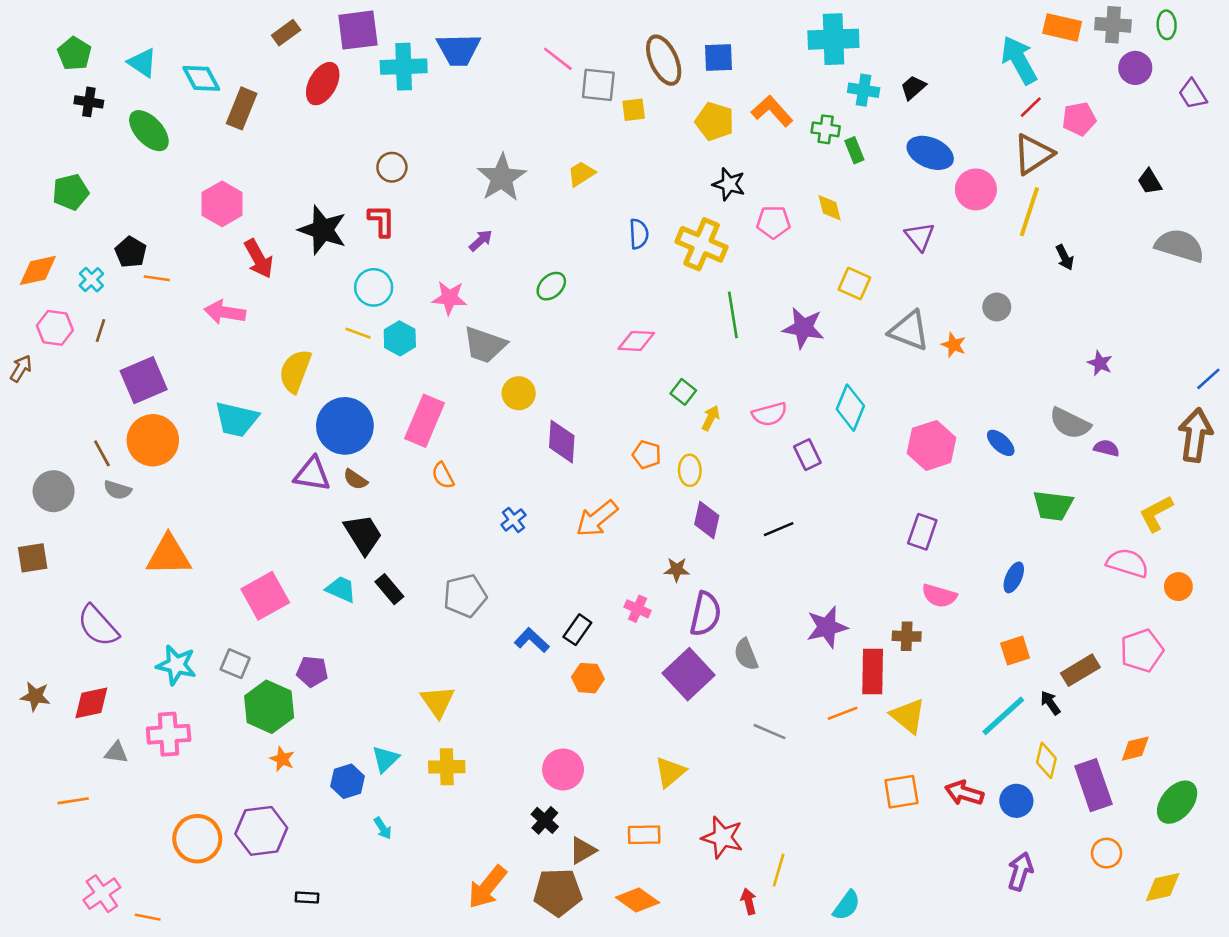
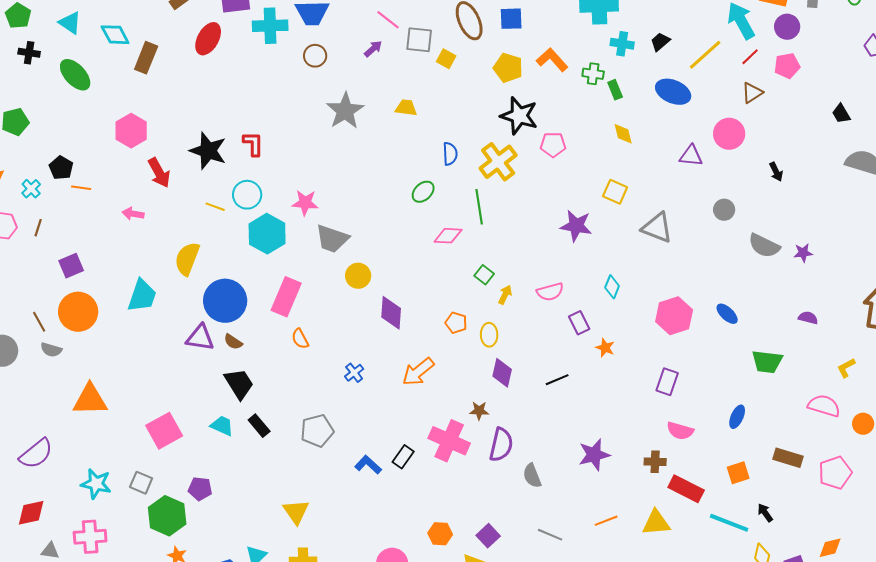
purple circle: (1135, 68) -> (787, 27), moved
yellow square: (634, 110) -> (446, 59), turned 36
brown triangle: (1033, 154) -> (752, 93), size x0.7
brown circle: (392, 167) -> (315, 56), moved
yellow trapezoid: (581, 174) -> (406, 108), turned 40
black star: (729, 184) -> (519, 116), size x1.5
pink circle: (976, 189) -> (729, 134), moved
yellow diamond: (830, 208) -> (623, 134), moved
yellow line: (1029, 212) -> (705, 55), moved, turned 30
purple triangle: (920, 236) -> (691, 156), moved, turned -45
purple arrow: (481, 240) -> (373, 49), moved
yellow cross: (702, 244) -> (498, 162), turned 30
green ellipse: (551, 286) -> (423, 192), moved
pink arrow: (225, 312) -> (133, 214), size x0.7
green line: (733, 315) -> (479, 207), moved
yellow line: (358, 333) -> (215, 207), moved
cyan hexagon: (400, 338) -> (267, 234), size x1.5
orange star: (954, 345) -> (605, 348), moved
purple star: (1100, 363) -> (803, 253), turned -30
purple square: (144, 380) -> (71, 266), size x0.7
cyan diamond: (850, 408) -> (612, 287), size x0.7
cyan trapezoid: (236, 419) -> (142, 296), turned -84
gray semicircle: (1070, 423) -> (764, 246), moved
yellow L-shape: (1156, 513) -> (846, 368), size x0.7
pink cross: (638, 609) -> (449, 441), size x2.0
purple semicircle: (98, 626) -> (36, 454), turned -87
brown rectangle: (1080, 670) -> (788, 458), moved, turned 48
red rectangle: (873, 671) -> (686, 489), moved, turned -64
purple square: (688, 674) -> (488, 536), moved, size x0.6
orange hexagon: (588, 678) -> (440, 534), moved
yellow triangle: (908, 716) -> (656, 523), turned -44
cyan line: (1003, 716) -> (729, 523), turned 63

